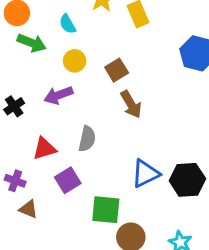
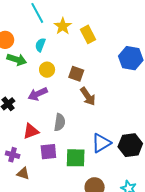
cyan semicircle: (68, 24) -> (40, 45), turned 56
brown square: (117, 70) -> (76, 74), turned -35
purple square: (68, 180) -> (48, 152), turned 30
green square: (106, 210) -> (76, 158), moved

